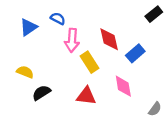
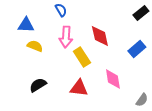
blue semicircle: (58, 19) -> (61, 10), moved, turned 32
blue triangle: (28, 27) -> (26, 25), turned 36
blue rectangle: (135, 53) -> (137, 49), moved
yellow semicircle: (25, 72) -> (35, 46), moved

